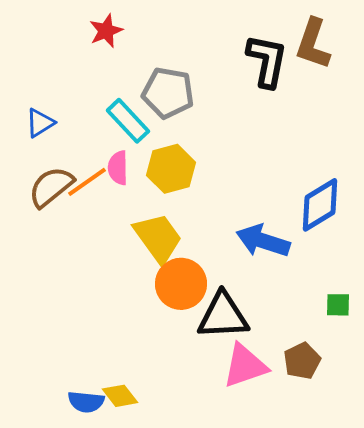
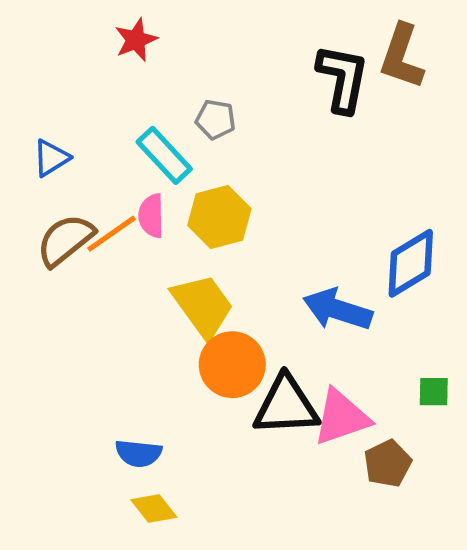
gray pentagon: (168, 93) -> (216, 119), size x0.6
pink triangle: (245, 366) -> (341, 417), moved
blue semicircle: (86, 402) -> (138, 453), moved

